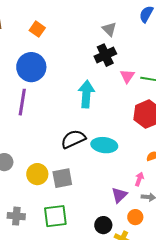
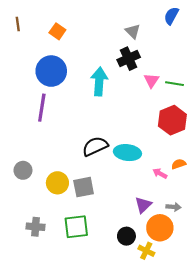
cyan arrow: (86, 94) -> (99, 81), moved
pink arrow: (139, 179) -> (160, 173), moved, turned -80
orange circle: (135, 217) -> (160, 228), size x1.6

